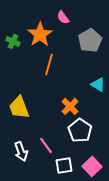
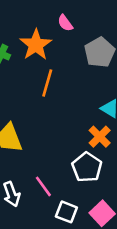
orange cross: (70, 106) -> (100, 137), moved
white square: (64, 165) -> (66, 212), turned 30

